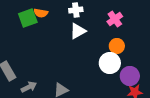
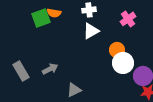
orange circle: (117, 46) -> (117, 50), moved
gray arrow: (29, 87) -> (50, 69), moved

